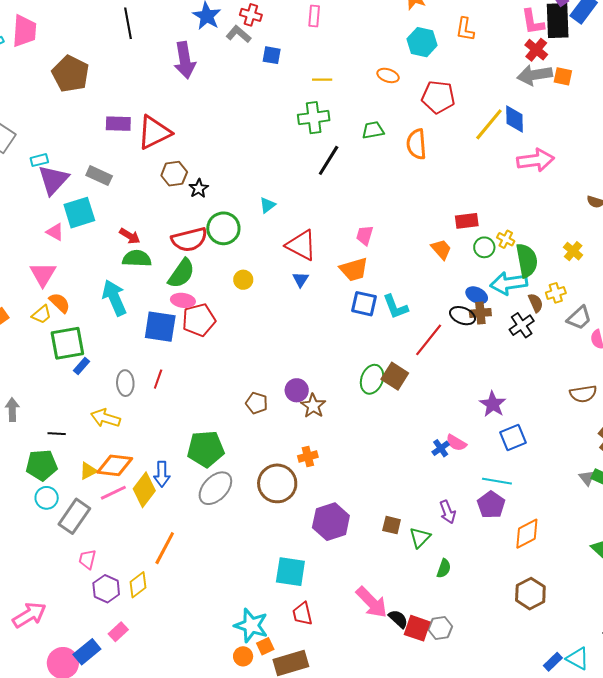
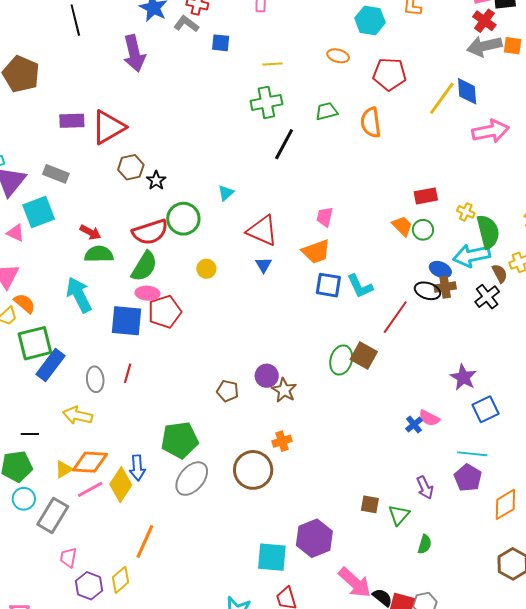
green circle: (484, 247) -> (423, 230), moved
blue rectangle: (82, 366) -> (50, 365), size x1.8
purple hexagon: (331, 522) -> (314, 538), moved

